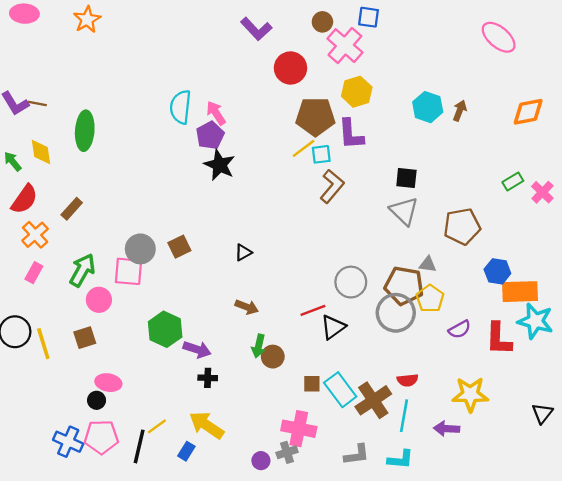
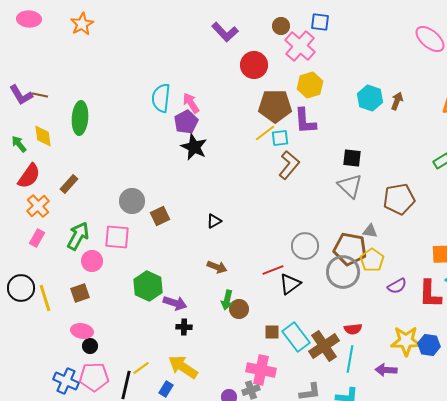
gray circle: (140, 249) -> (132, 201), moved
blue hexagon: (497, 271) -> (429, 345), moved
pink ellipse: (108, 383) -> (82, 331), moved

